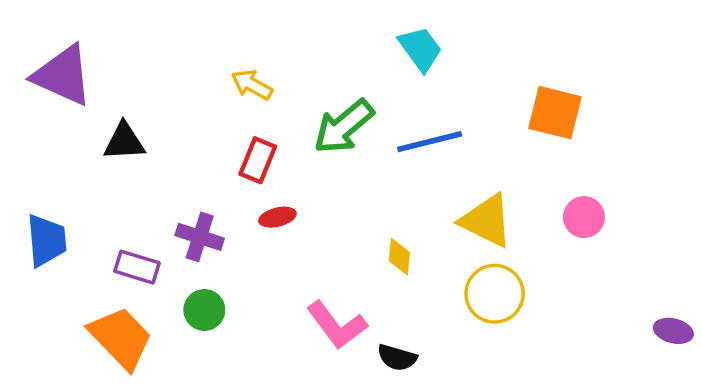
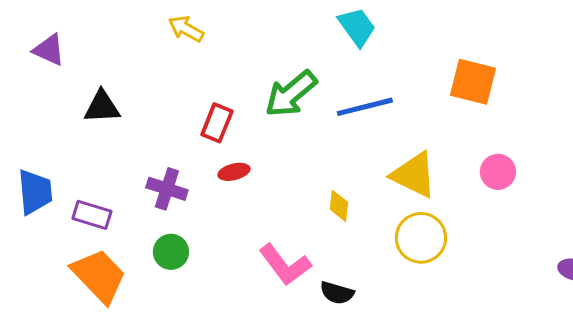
purple triangle: (63, 75) -> (49, 50), size x0.6
yellow arrow: (252, 85) -> (186, 29), moved
purple rectangle: (137, 267) -> (92, 215), moved

